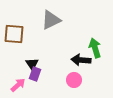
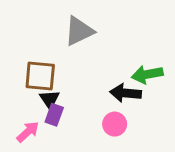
brown square: (14, 34) -> (40, 76), moved
green arrow: (95, 48) -> (147, 74), turned -84

